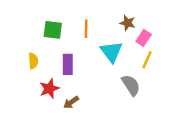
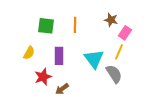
cyan triangle: (111, 52) -> (94, 59), moved
yellow line: (147, 60) -> (119, 52), moved
yellow semicircle: (33, 61) -> (29, 53), turned 32

